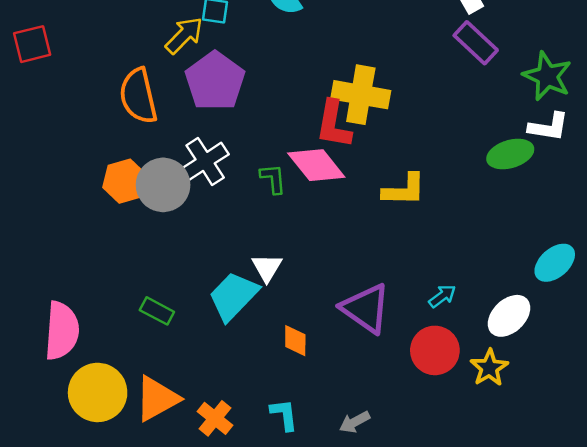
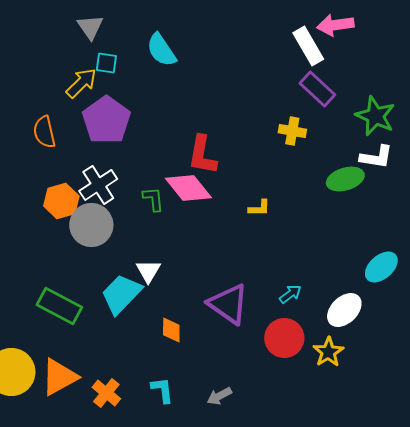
yellow cross: (361, 95) -> (292, 131), moved, size x0.6
orange semicircle: (138, 96) -> (44, 132), size x0.7
orange hexagon: (125, 181) -> (61, 201), moved
gray circle: (163, 185) -> (91, 225), moved
yellow L-shape: (404, 190) -> (259, 208), size x0.6
green rectangle: (157, 311) -> (59, 306), size x1.6

